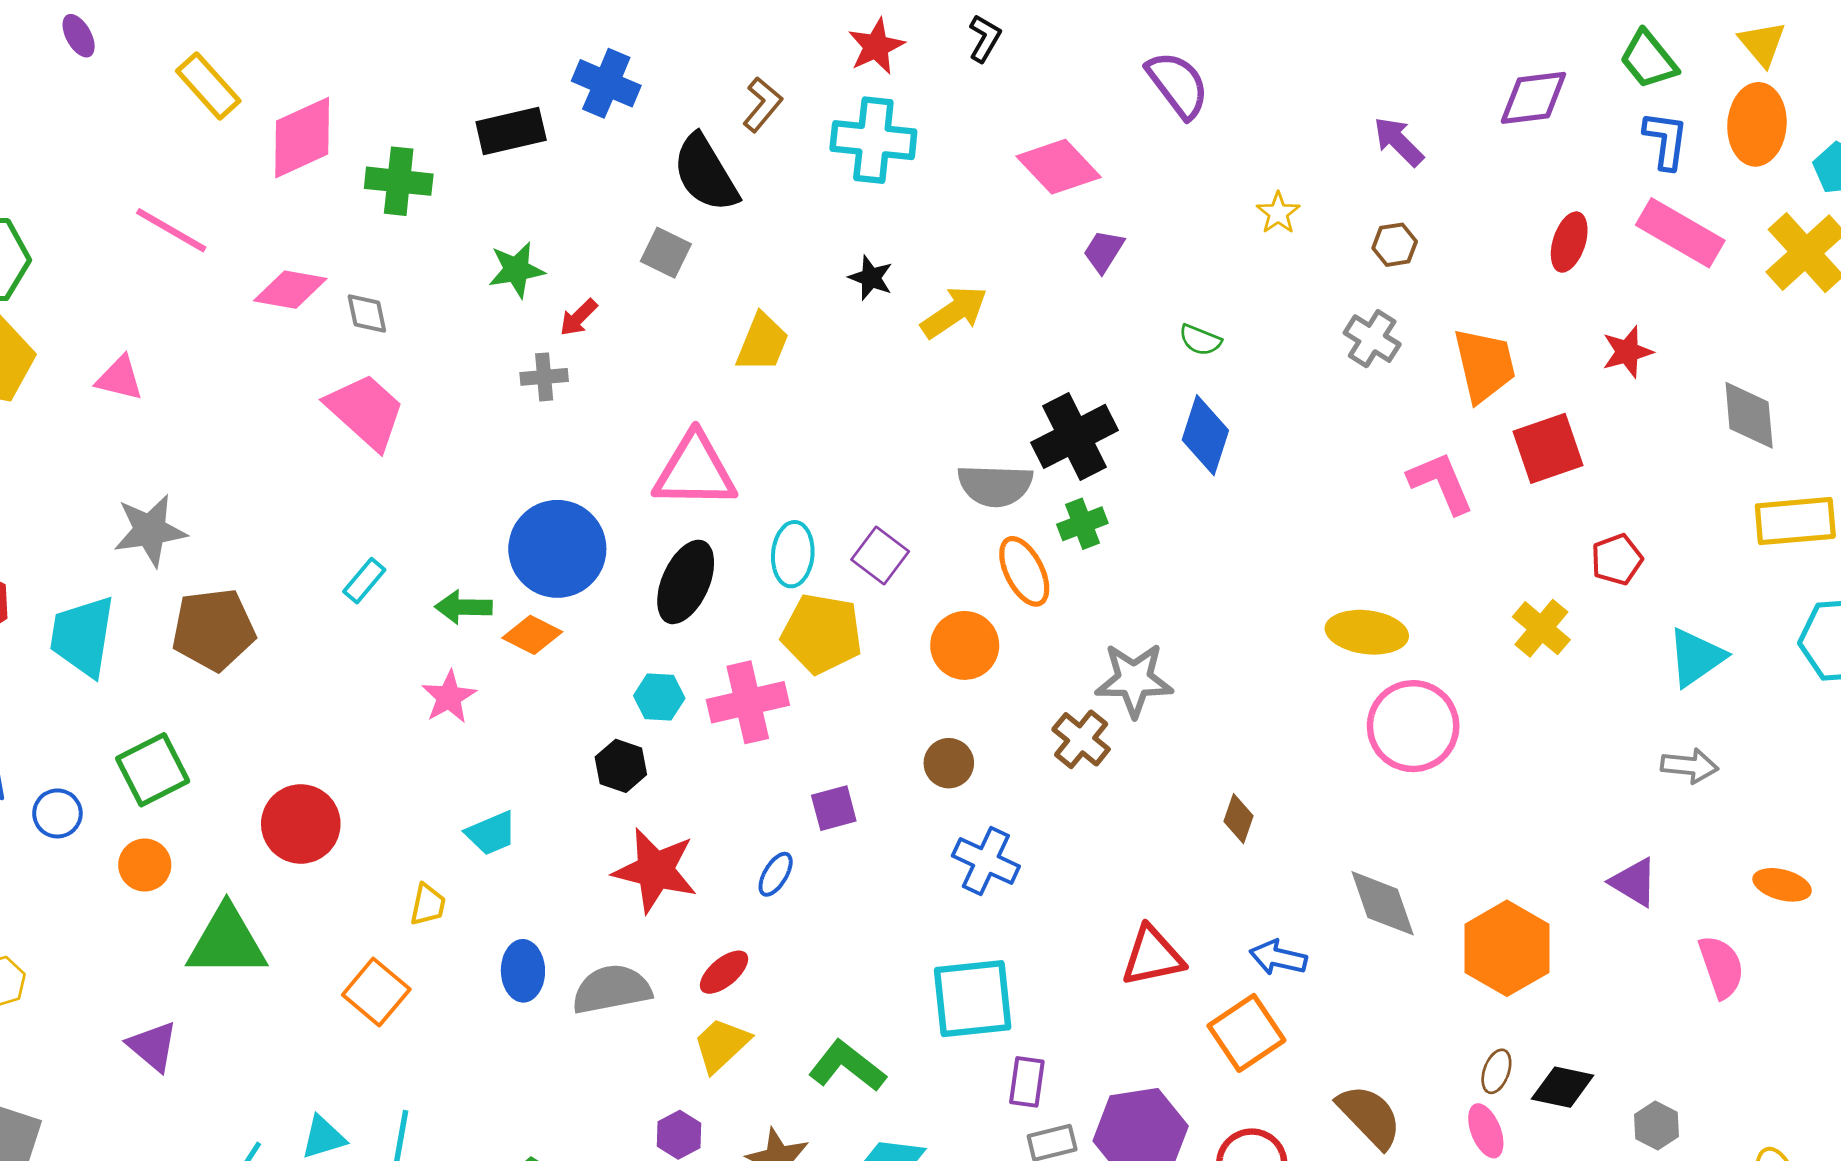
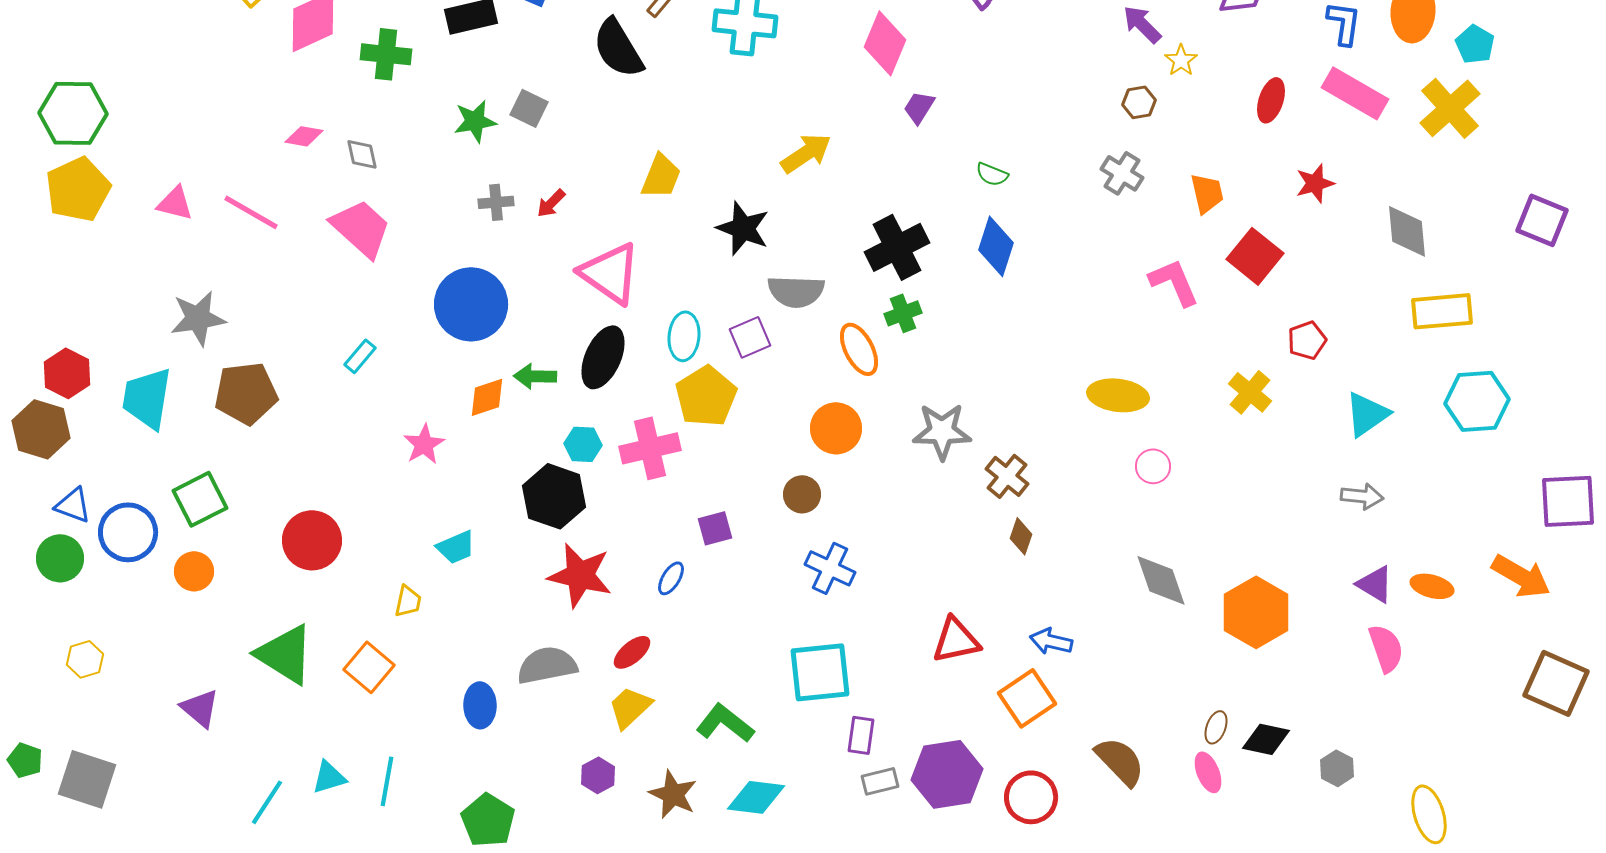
pink diamond: (1059, 167) -> (885, 43), turned 66
yellow star: (1278, 213) -> (1181, 60), moved
pink line: (171, 230) -> (251, 212), moved
gray square: (666, 253) -> (529, 108), moved
black star: (871, 278) -> (743, 228), moved, size x1.6
pink diamond: (290, 290) -> (304, 136), size x0.7
red arrow: (579, 317) -> (551, 203), moved
orange trapezoid: (1485, 365) -> (1207, 193), size x0.7
red square: (1548, 448) -> (1255, 256), turned -32
pink triangle: (695, 471) -> (610, 273), turned 34
gray semicircle: (995, 485) -> (796, 291), moved
blue circle: (557, 549) -> (471, 304), moved
purple square: (880, 555) -> (750, 337), turned 30
green arrow: (463, 607) -> (535, 376), moved
yellow pentagon: (822, 634) -> (706, 396), turned 30
orange diamond: (532, 635) -> (487, 397), turned -45
orange circle: (965, 645) -> (836, 428), moved
pink circle: (1413, 726) -> (1153, 466), size x0.5
brown cross: (1081, 739) -> (1007, 476), moved
black hexagon: (621, 766) -> (554, 496), size x1.6
blue circle: (57, 813) -> (128, 532), size x1.6
purple triangle: (1634, 882) -> (1375, 584), moved
gray diamond: (1383, 903) -> (1161, 580), moved
green triangle: (227, 942) -> (285, 654), moved, turned 32
orange hexagon: (1507, 948) -> (1256, 612), moved
blue ellipse: (523, 971) -> (480, 705), moved

